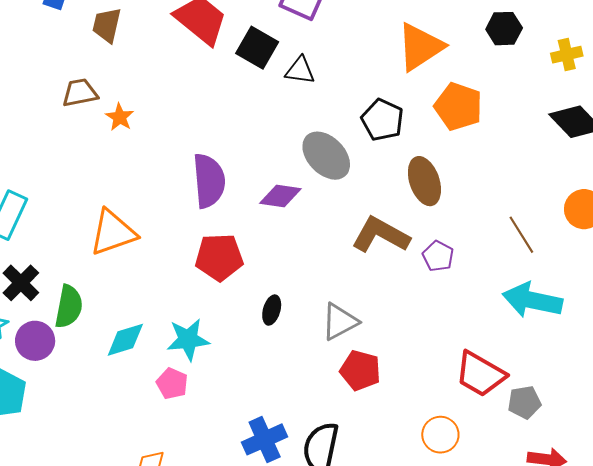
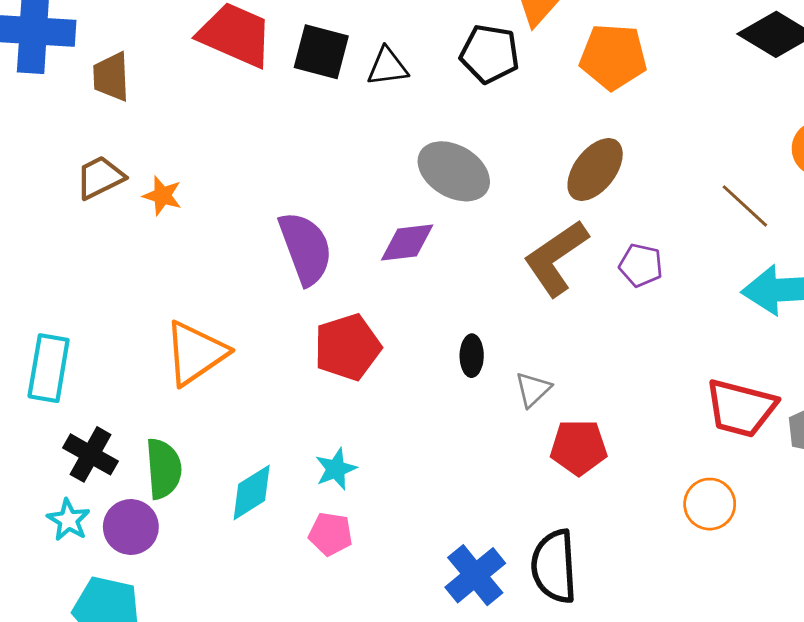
black pentagon: (382, 120) -> (490, 54), moved
brown ellipse: (424, 181) -> (595, 170), turned 72
brown L-shape: (381, 235) -> (556, 258), turned -48
black ellipse: (272, 310) -> (472, 356), moved
gray triangle: (340, 322) -> (533, 389), size x0.7
cyan star: (188, 339) -> (336, 469), size x0.7

